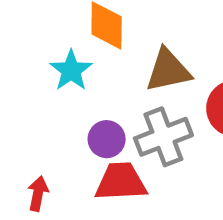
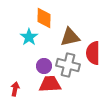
gray cross: (163, 137) -> (68, 65), turned 35

